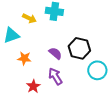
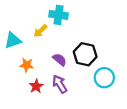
yellow arrow: (29, 18) -> (40, 31), moved, turned 112
red star: (33, 86) -> (36, 86), moved

